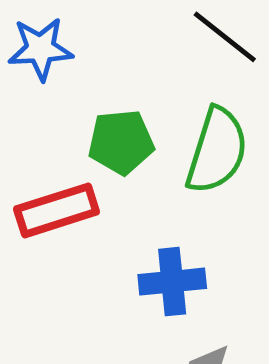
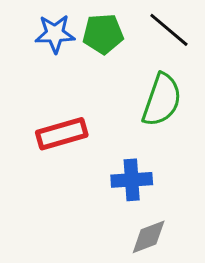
green pentagon: (121, 142) -> (103, 34), moved

